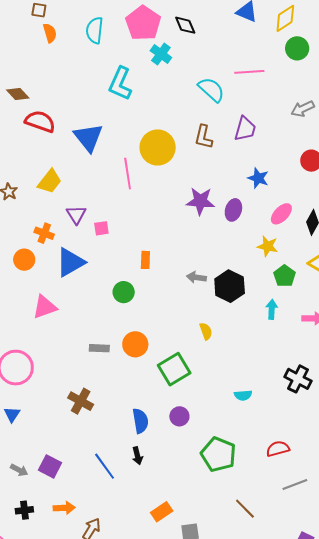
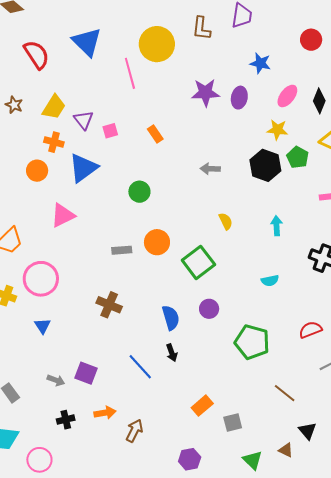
red semicircle: (40, 121) -> (37, 55), moved, turned 44
yellow trapezoid: (50, 181) -> (54, 107), moved
orange rectangle: (145, 260) -> (155, 134), moved, turned -30
black hexagon: (230, 286) -> (265, 165), moved
cyan arrow: (272, 309) -> (277, 226), moved

